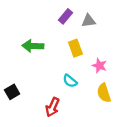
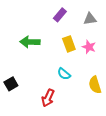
gray triangle: (89, 21) -> (90, 19), moved
pink star: (99, 66) -> (89, 47), moved

